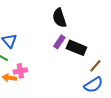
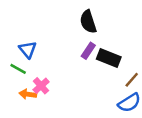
pink cross: (20, 71) -> (41, 86), turned -32

